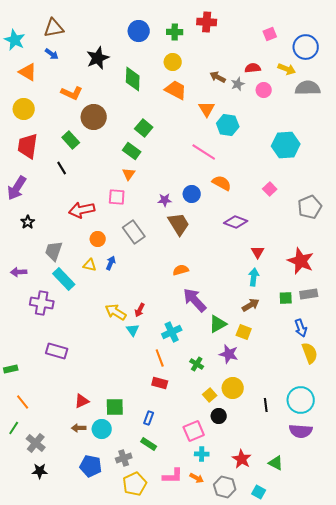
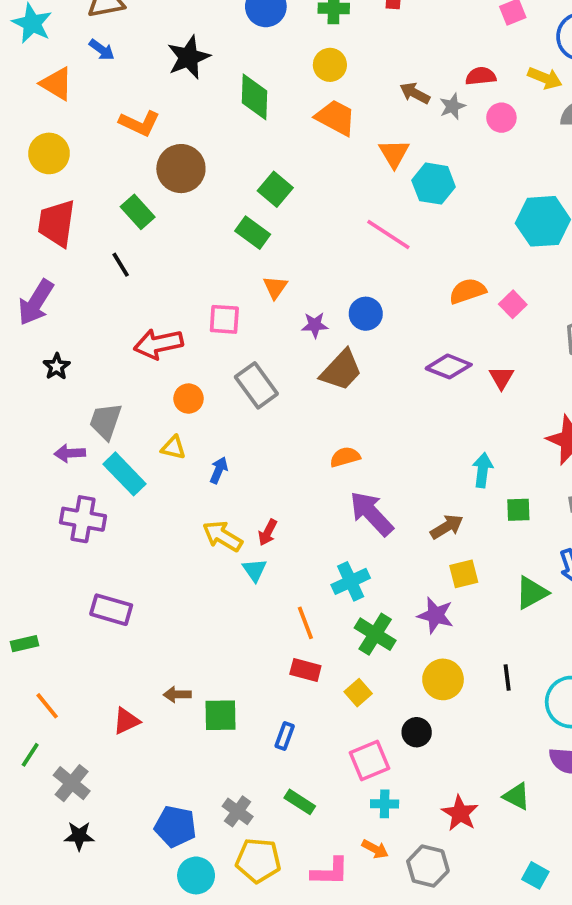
orange triangle: (129, 174) -> (275, 287), moved
orange semicircle: (222, 183) -> (468, 291), moved, turned -48
brown trapezoid: (179, 224) -> (341, 370), turned 75
red triangle: (258, 252) -> (501, 378), moved
blue arrow: (111, 263) -> (219, 470), moved
purple arrow: (19, 272) -> (70, 453), moved
green square: (286, 298) -> (518, 510), moved
brown arrow: (251, 305) -> (447, 527), moved
green triangle: (218, 324) -> (532, 593), moved
cyan cross: (172, 332) -> (351, 581), moved
yellow square: (244, 332) -> (464, 574), turned -35
green cross: (197, 364) -> (375, 634), size x1.5
yellow square: (210, 395) -> (358, 693), moved
red triangle: (82, 401) -> (126, 721), moved
black line: (266, 405) -> (507, 678), moved
brown arrow: (79, 428) -> (177, 695), moved
cyan circle: (102, 429) -> (196, 875), moved
green rectangle: (149, 444) -> (300, 802), moved
gray cross: (124, 458) -> (238, 811), turned -35
green triangle: (276, 463) -> (517, 796), moved
pink L-shape: (173, 476) -> (330, 872), moved
yellow pentagon: (135, 484) -> (258, 860), turned 30
cyan square: (259, 492) -> (535, 875), moved

